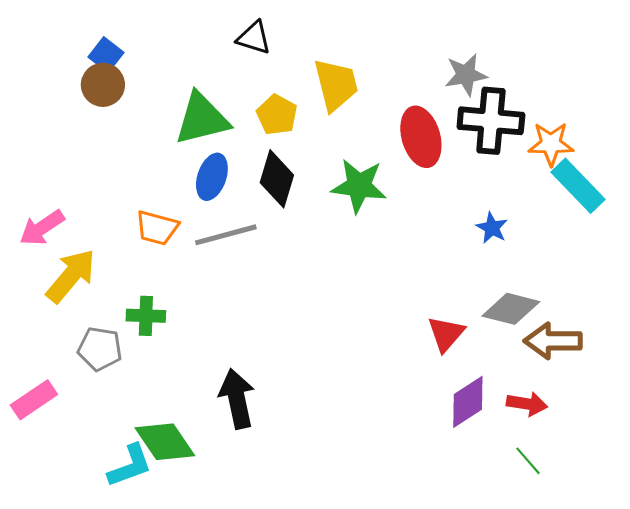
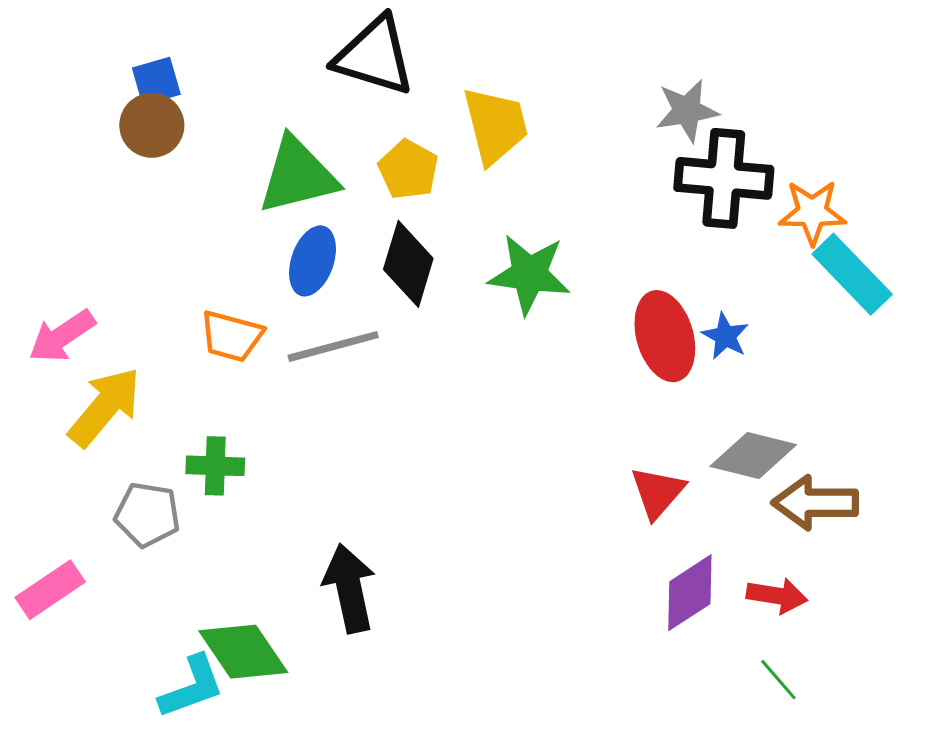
black triangle: (254, 38) -> (374, 56), size x1.6
blue square: (106, 55) -> (156, 81), turned 36
red ellipse: (421, 137) -> (665, 336), moved

